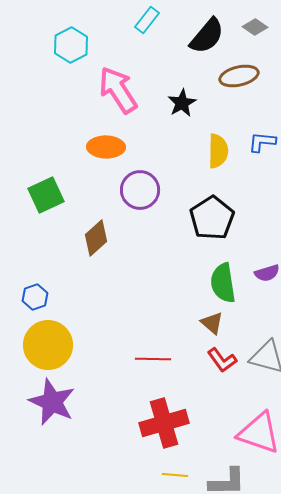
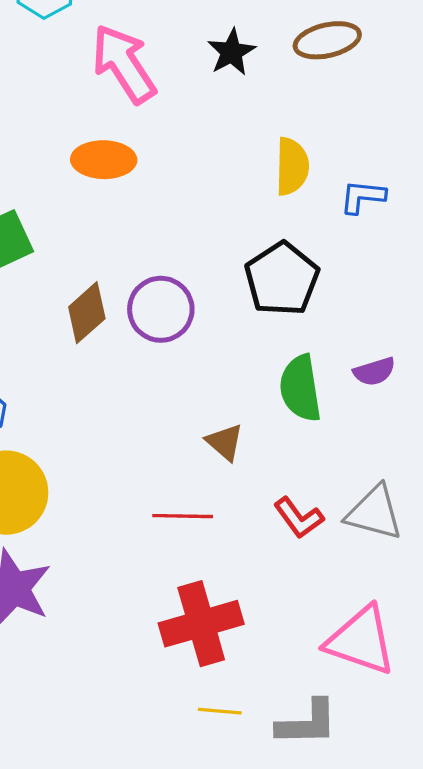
black star: (182, 103) -> (231, 52), moved
blue L-shape: (262, 142) -> (363, 197), moved
purple circle: (140, 190) -> (161, 309), moved
brown triangle: (212, 323) -> (225, 442), moved

